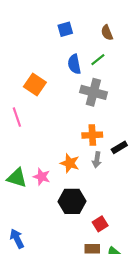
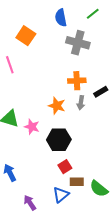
green line: (98, 60) -> (93, 14), moved
pink star: (42, 177) -> (32, 127), moved
red square: (100, 224) -> (65, 167), moved

